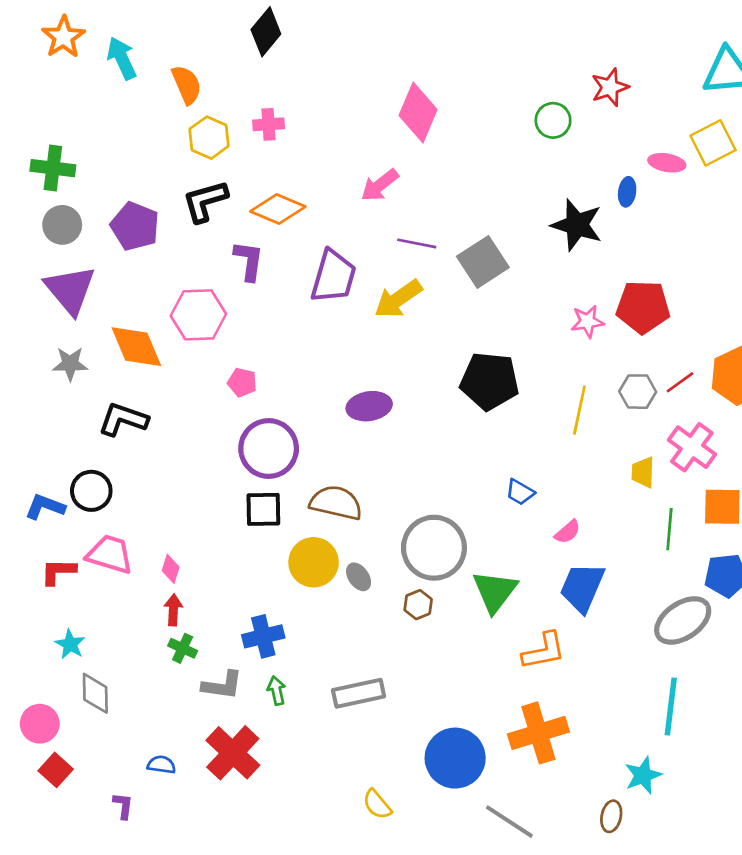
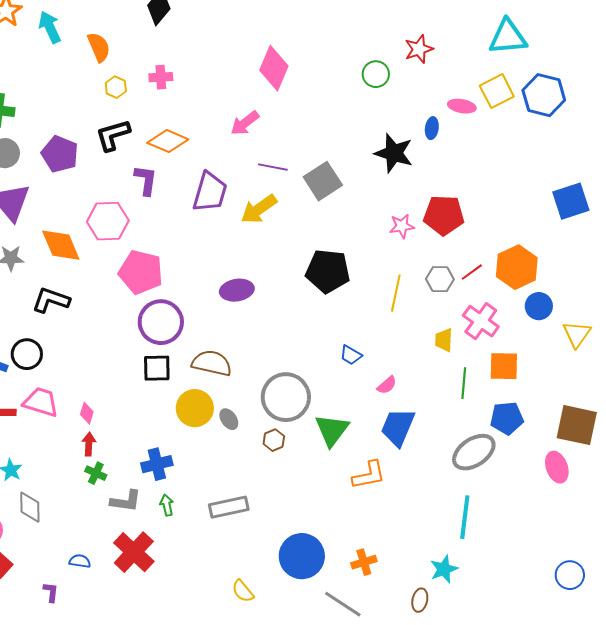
yellow hexagon: (209, 138) -> (116, 87), size x0.7
pink pentagon: (242, 382) -> (141, 272), size x2.0
orange cross: (538, 733) -> (364, 562), moved, size x0.6

